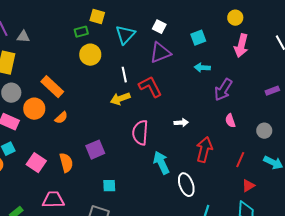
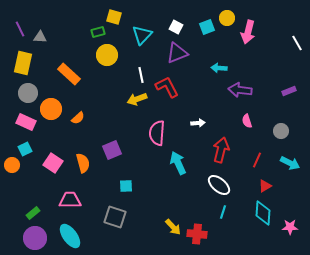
yellow circle: (235, 18) -> (227, 18), moved
cyan square: (198, 38) -> (207, 27), moved
pink arrow: (241, 46) -> (248, 32), moved
orange rectangle: (52, 87) -> (69, 74), moved
purple arrow: (223, 90) -> (240, 90), turned 65
white ellipse: (186, 185) -> (219, 185), moved, turned -30

